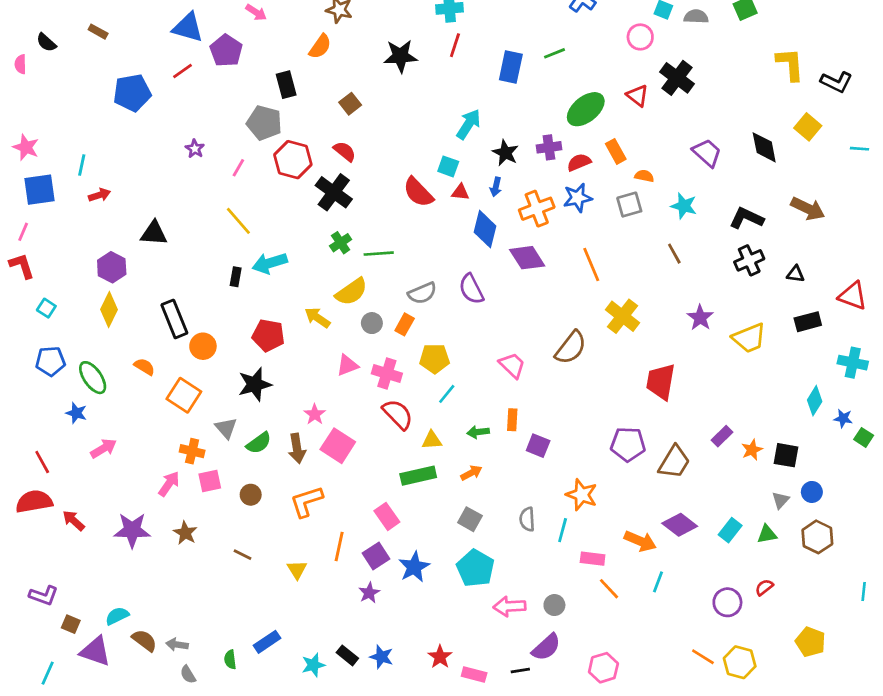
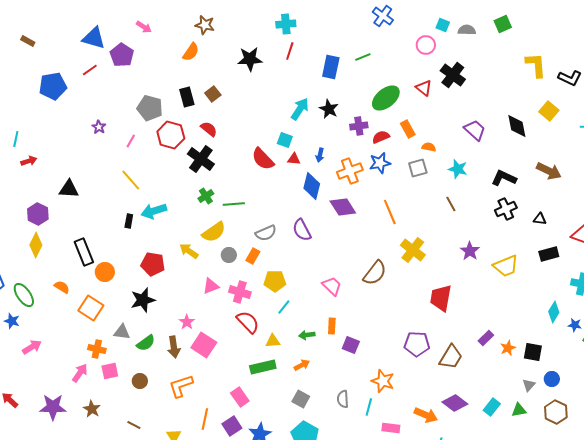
black rectangle: (286, 85) -> (187, 97), moved
black star: (505, 153) -> (329, 109), moved
gray triangle: (226, 428) -> (122, 332), turned -42

